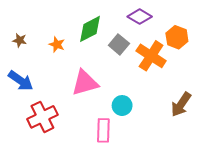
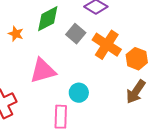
orange hexagon: (177, 37) -> (137, 59), moved

